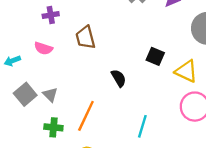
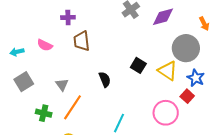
purple cross: (51, 15) -> (68, 17), moved
yellow triangle: (186, 71) -> (168, 71), moved
gray triangle: (50, 95) -> (62, 85), moved

